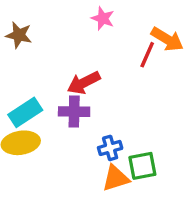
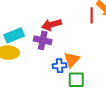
red line: (147, 55) -> (92, 15), turned -35
orange triangle: (116, 178) -> (72, 60), moved, turned -42

